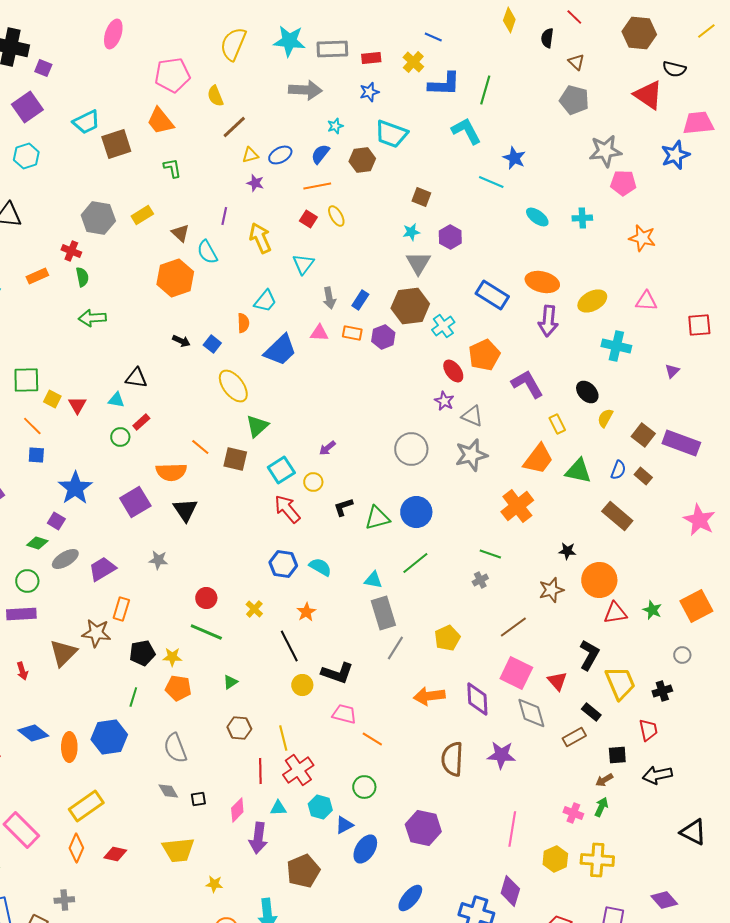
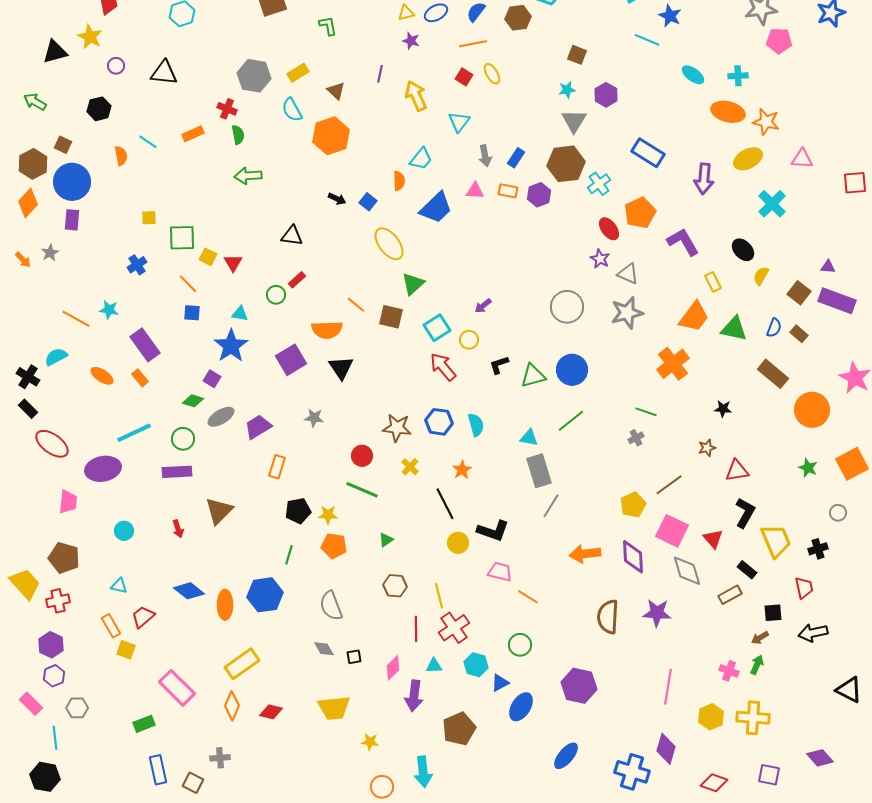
orange star: (642, 238) -> (766, 122), moved
cyan semicircle: (207, 252) -> (292, 110), moved
orange ellipse: (542, 282) -> (728, 112), moved
cyan cross: (616, 346) -> (772, 204), turned 32
purple triangle: (672, 371) -> (828, 267), moved, turned 49
cyan triangle: (116, 400) -> (240, 314), moved
cyan semicircle: (320, 567) -> (476, 425), turned 45
orange circle: (599, 580) -> (812, 410), moved
brown star: (551, 590) -> (707, 448), size x0.7
red triangle: (615, 613) -> (737, 471), moved
brown star: (96, 633) -> (397, 428), moved
yellow pentagon: (447, 638) -> (633, 505), moved

